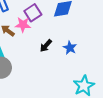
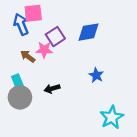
black arrow: (46, 46) -> (52, 89), moved, turned 32

